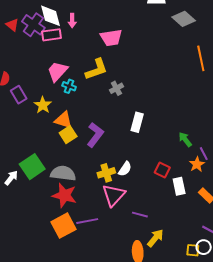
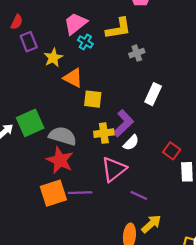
yellow square: (68, 135) -> (93, 99), moved, turned 30
purple L-shape: (95, 135) -> (123, 123), moved
yellow cross: (106, 173) -> (104, 133), moved

